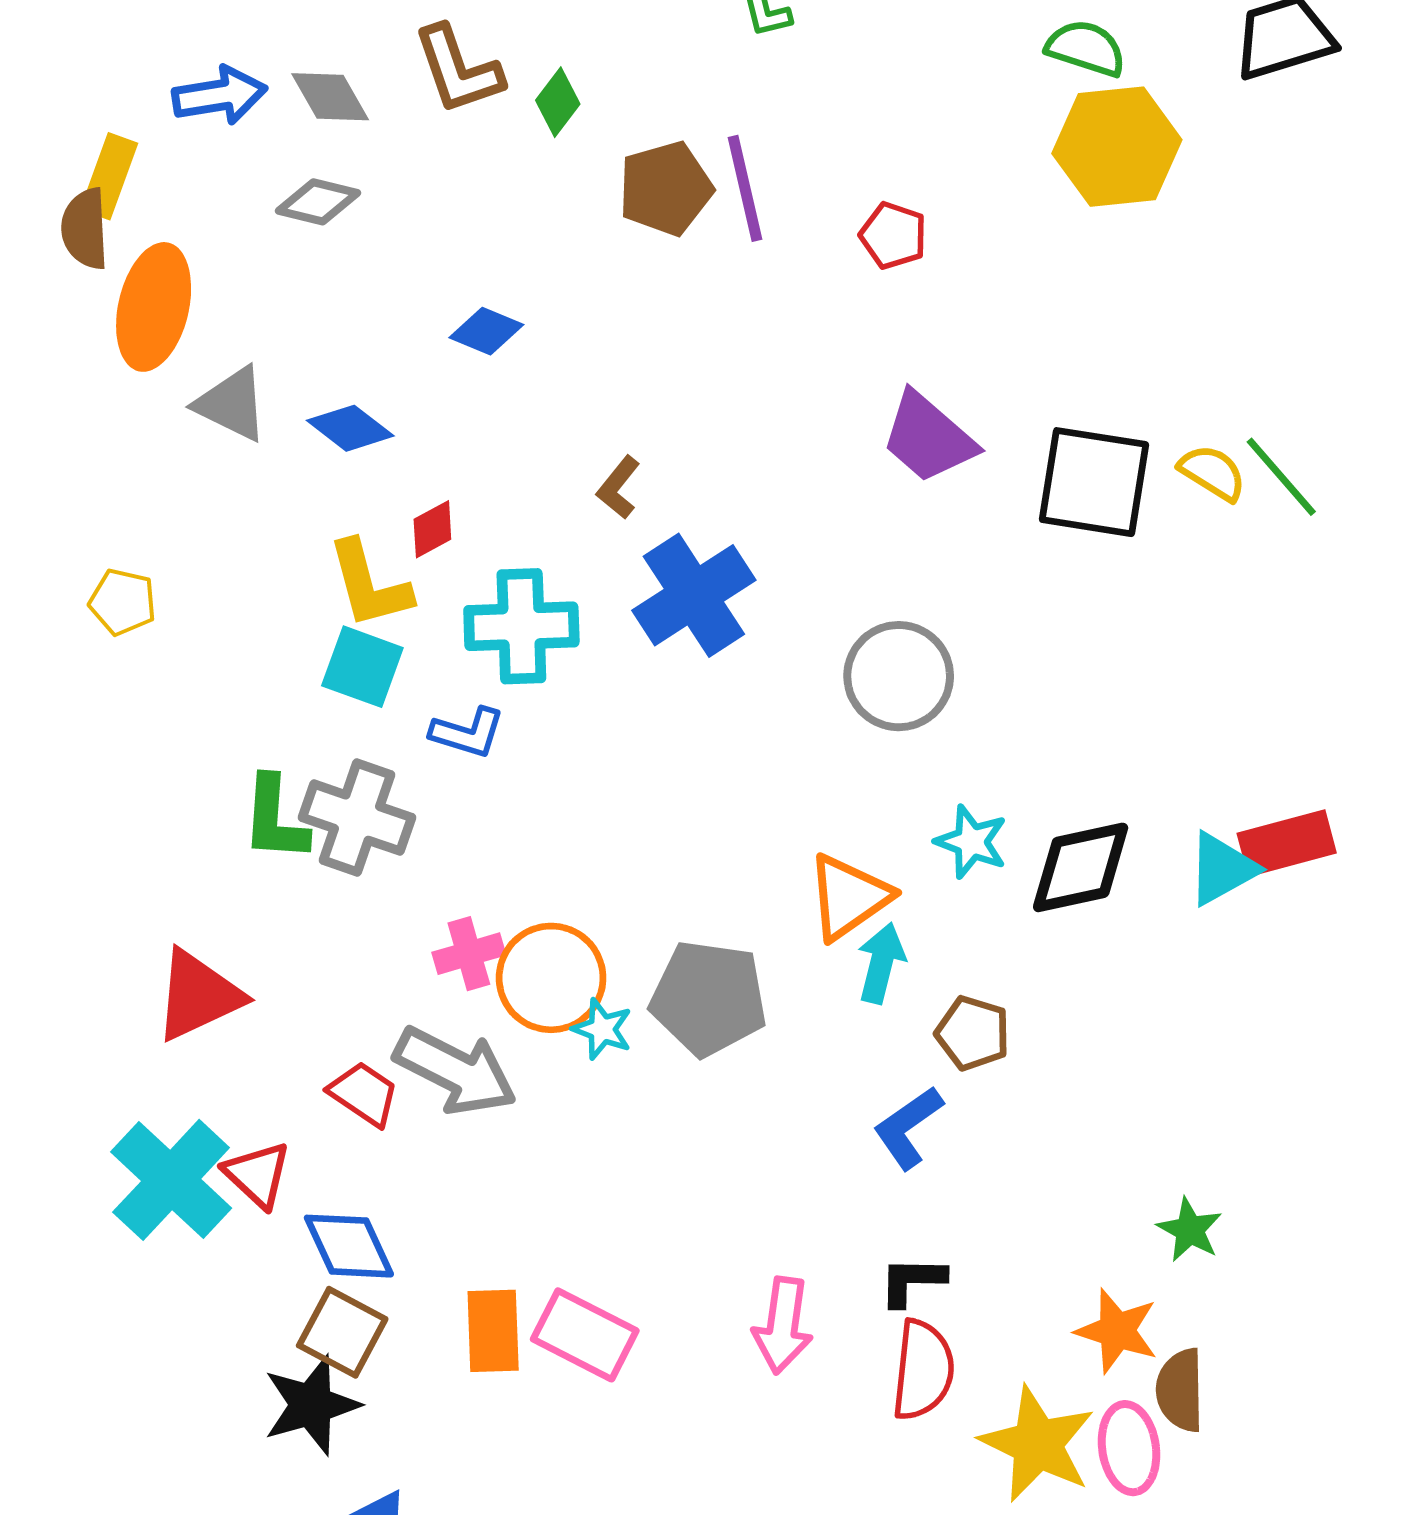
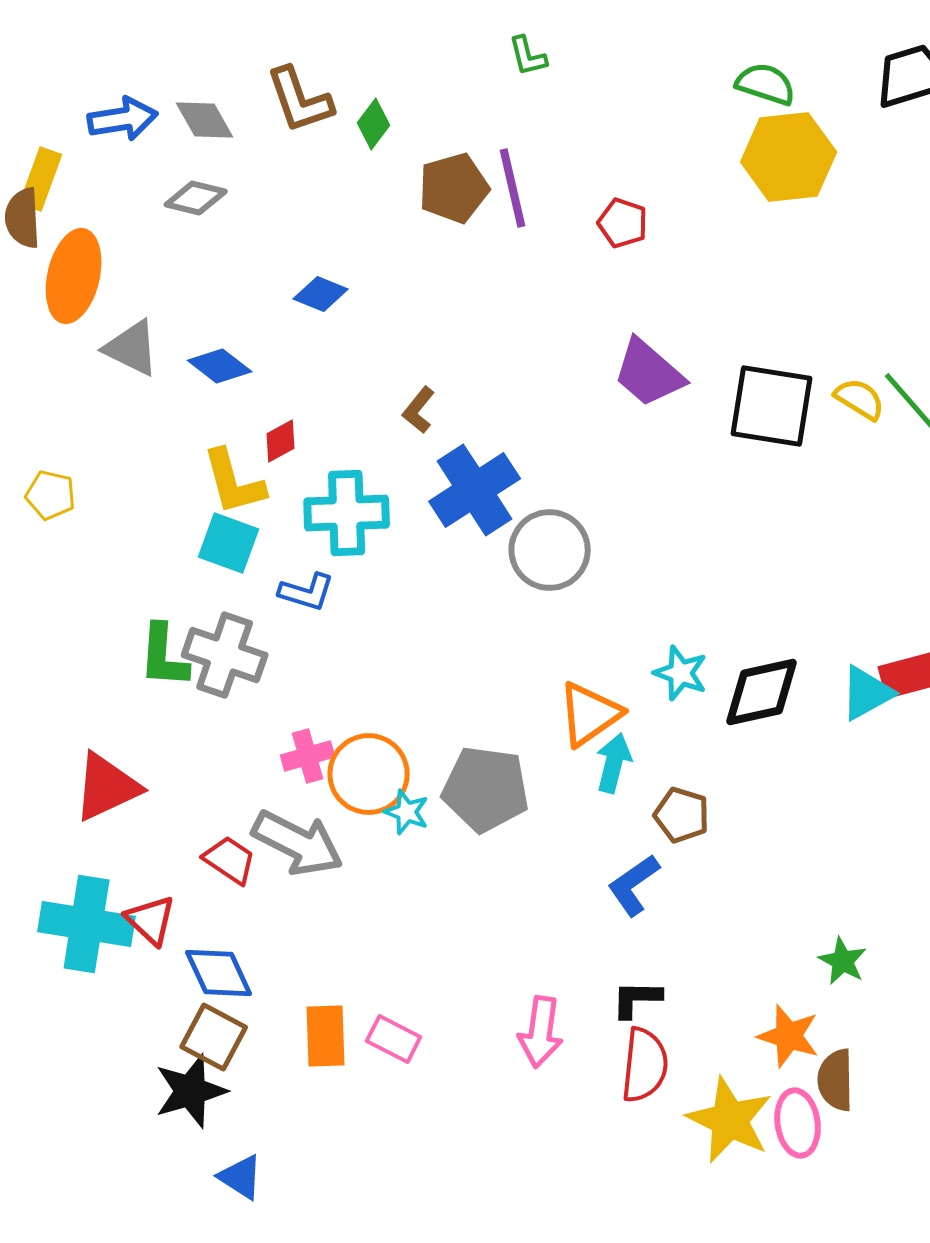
gray circle: (899, 676) -> (550, 550), moved
cyan cross: (171, 1180) -> (87, 924), turned -34
pink rectangle: (585, 1335) -> (394, 1039), size x0.7

